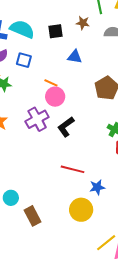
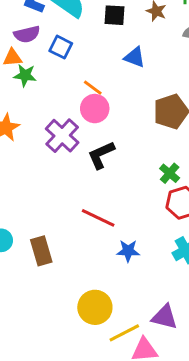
purple cross: (37, 119) -> (62, 136), turned -30
yellow circle: (81, 210) -> (95, 307), moved
brown rectangle: (32, 216) -> (41, 251), moved

